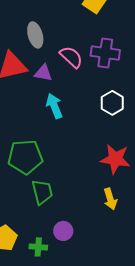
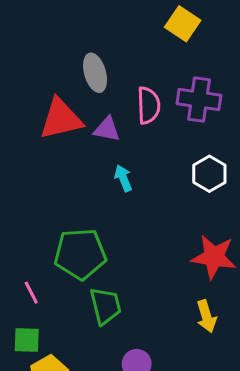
pink semicircle: (71, 57) -> (148, 105), turned 45
cyan arrow: (54, 106) -> (123, 178), size x0.7

